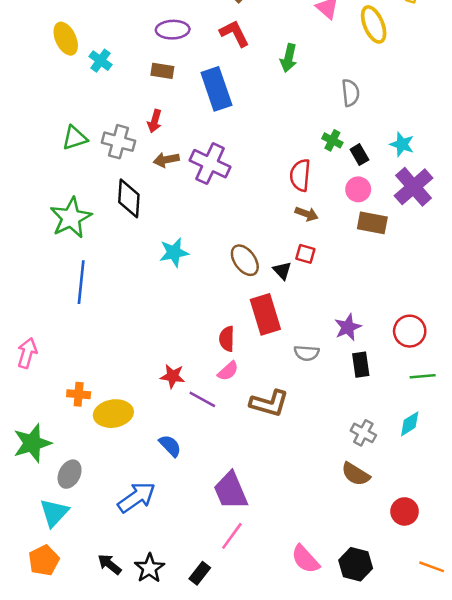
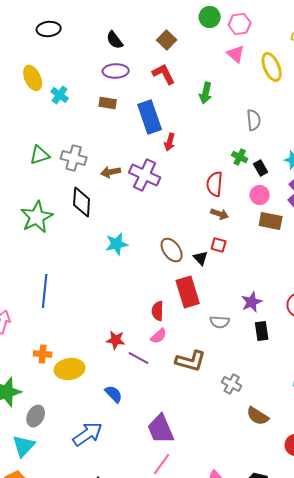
red arrow: (155, 121) -> (170, 142), moved
blue line: (81, 282) -> (45, 291), moved
gray cross: (363, 433) -> (232, 384), moved

